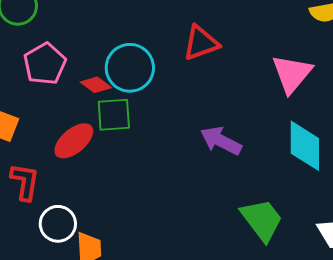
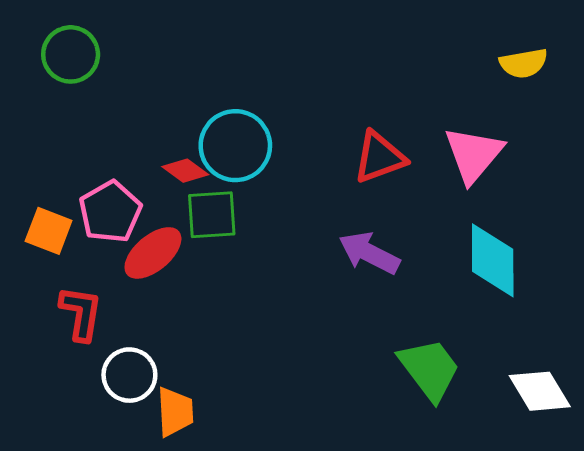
red triangle: (201, 43) -> (379, 157), moved
pink pentagon: (45, 64) -> (110, 212), moved

